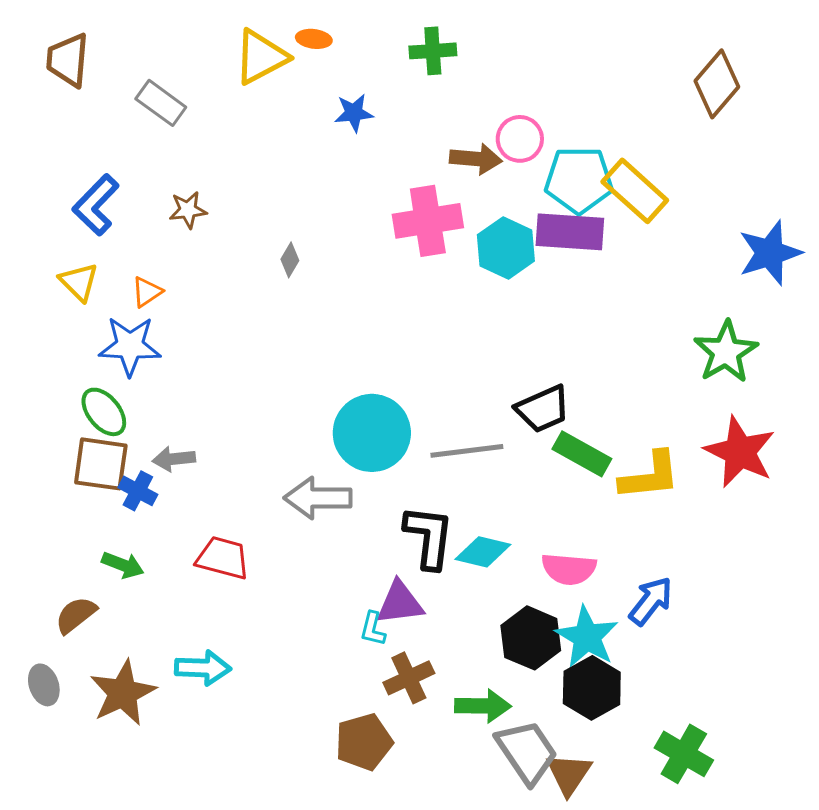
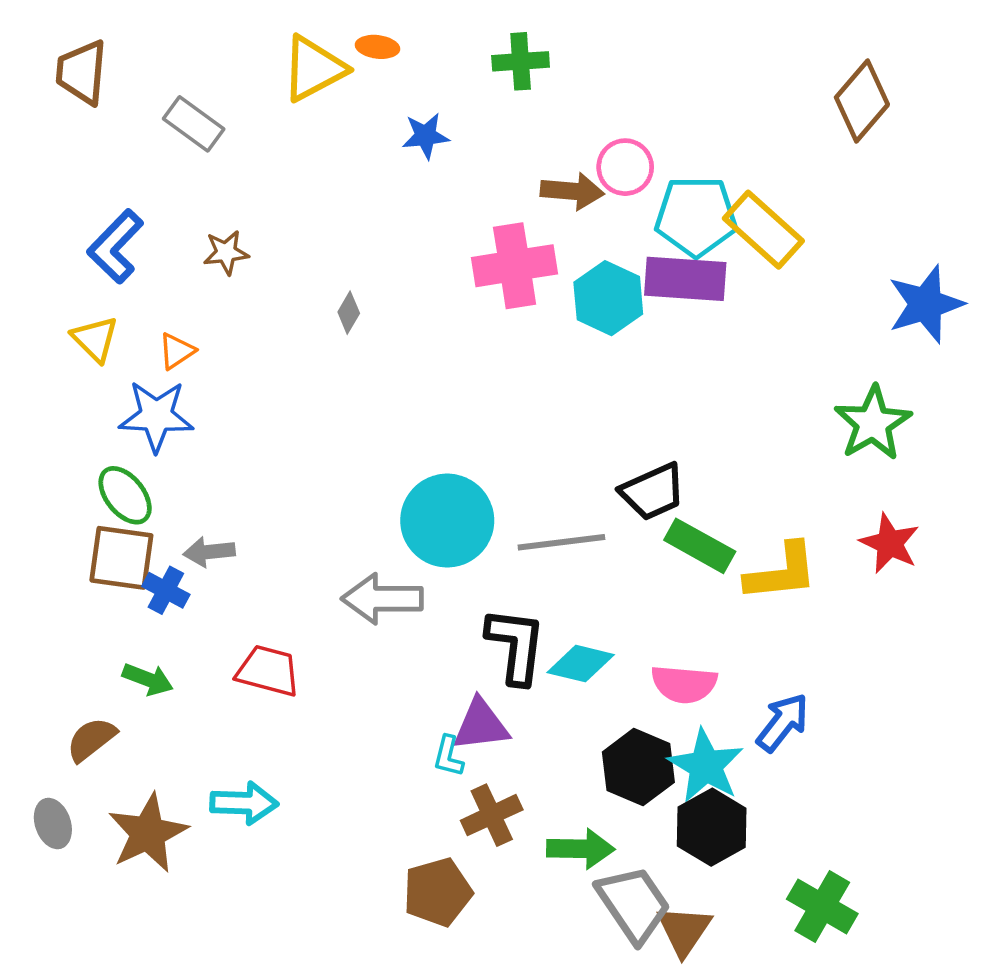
red star: (740, 452) -> (890, 543), size x0.7

